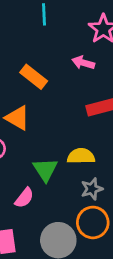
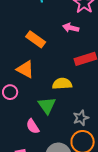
yellow semicircle: (81, 156) -> (62, 84), moved
pink semicircle: (24, 198) -> (33, 126), turned 112

